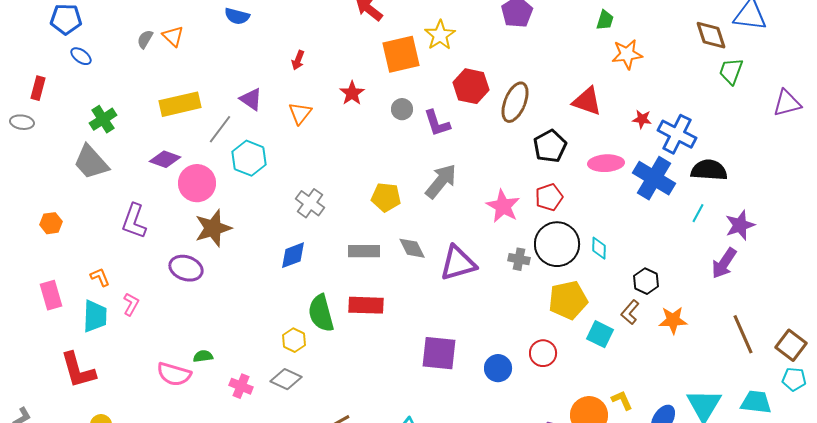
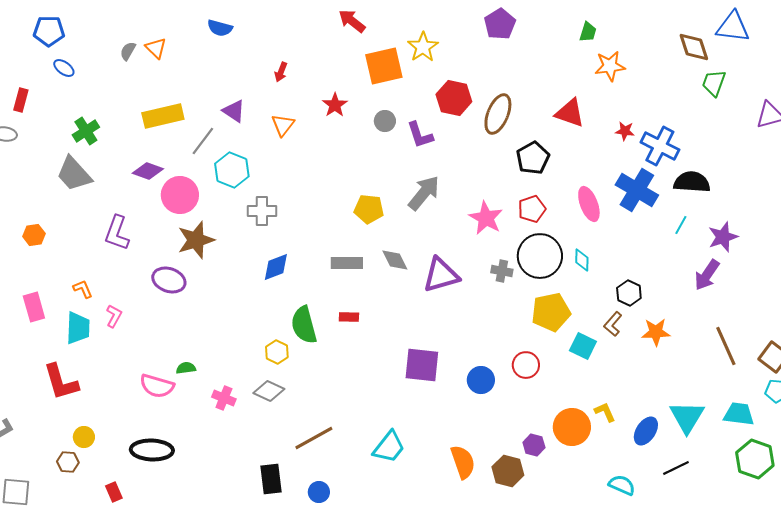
pink ellipse: (606, 163) -> (589, 204), moved, turned 72
gray cross: (310, 203) -> (262, 211), moved, turned -36
red rectangle: (366, 305) -> (349, 317), size x0.6

